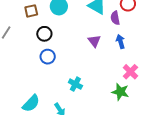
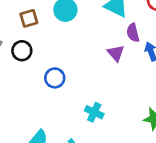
purple semicircle: (115, 18) -> (133, 33), moved
black circle: (44, 34) -> (22, 51), moved

